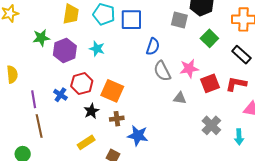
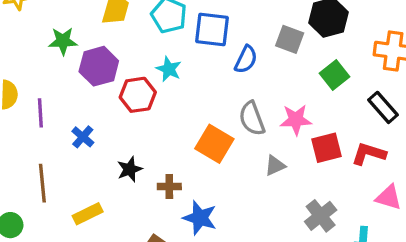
blue semicircle: (153, 47) -> (246, 59), moved
cyan star: (97, 49) -> (169, 69), moved
red hexagon: (82, 84) -> (138, 95), moved
orange square: (112, 91) -> (214, 144), moved
gray triangle: (180, 98) -> (275, 166), turned -40
purple line: (34, 99) -> (40, 113), moved
yellow rectangle: (86, 142) -> (88, 214), moved

